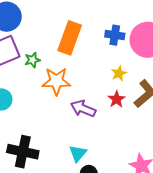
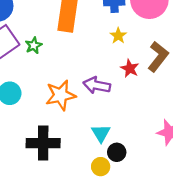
yellow star: (119, 73) -> (118, 36), moved
orange star: (56, 81) -> (61, 95), moved

